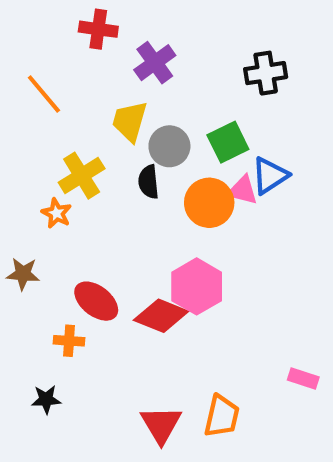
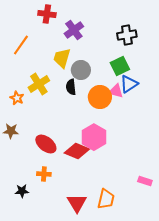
orange line: (44, 94) -> (21, 45), turned 75
green square: (228, 142) -> (120, 66), moved
orange star: (56, 213) -> (17, 98), moved
orange cross: (69, 341) -> (44, 174), moved

